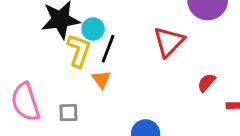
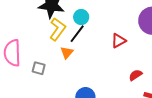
cyan circle: (93, 29) -> (81, 17), moved
red triangle: (169, 42) -> (119, 41), size x0.7

